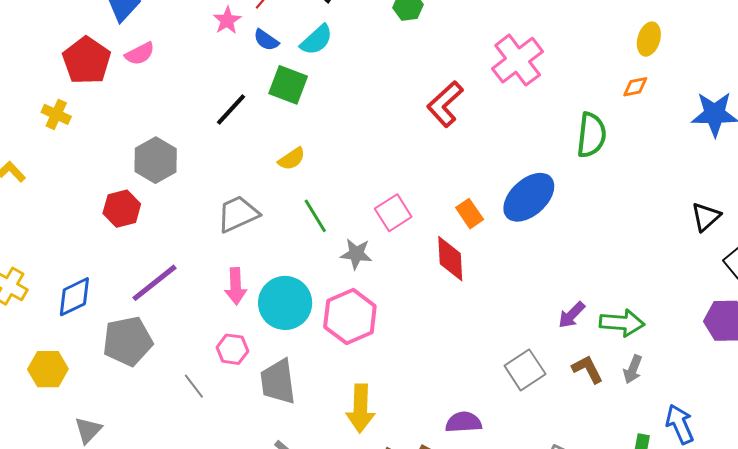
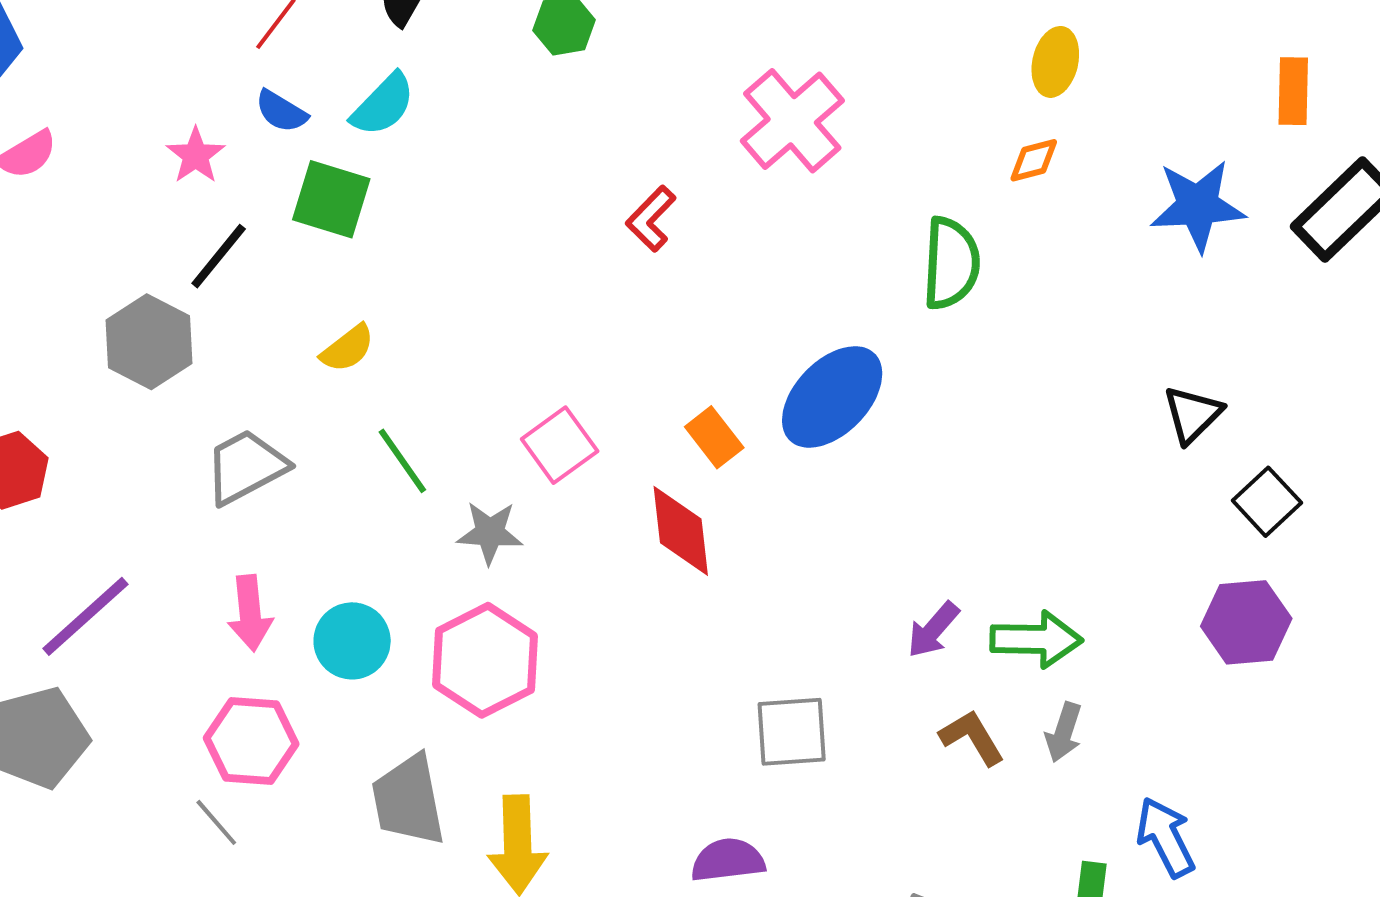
pink star: (227, 20) -> (196, 155), moved
red L-shape: (445, 104) -> (651, 219), size x0.7
gray hexagon: (156, 160) -> (149, 342), moved
cyan circle: (285, 303) -> (352, 641), size x0.7
pink hexagon: (232, 349) -> (251, 741), size x1.4
gray square: (525, 370) -> (792, 732), moved, turned 33
gray trapezoid: (278, 382) -> (408, 800), moved
gray line: (194, 386) -> (216, 822), moved

